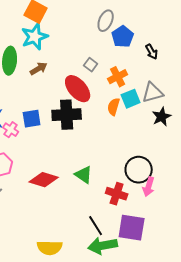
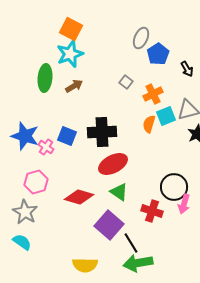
red ellipse: (78, 89) -> (113, 164), moved, turned -76
blue square: (32, 119) -> (67, 136), turned 30
purple square: (132, 228) -> (109, 225), moved, turned 32

